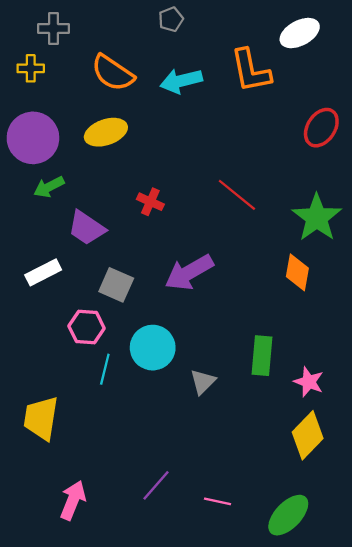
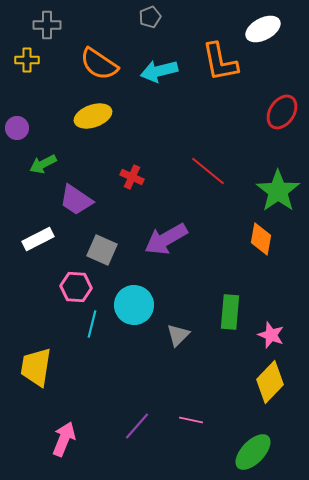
purple circle: (33, 138) -> (17, 128), moved, size x0.5
pink line: (218, 501) -> (191, 420), moved

